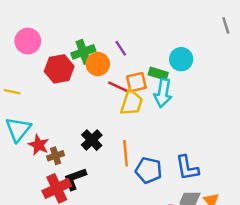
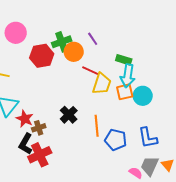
cyan circle: (181, 59) -> (143, 96), moved
orange square: (136, 82) -> (125, 92), moved
black L-shape: (75, 179) -> (26, 144), moved, turned -40

